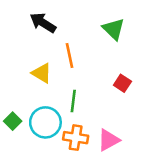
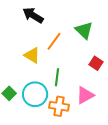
green triangle: (114, 29) -> (84, 30), moved
orange line: (69, 56) -> (54, 41), turned 48
pink triangle: (109, 140) -> (85, 95), moved

